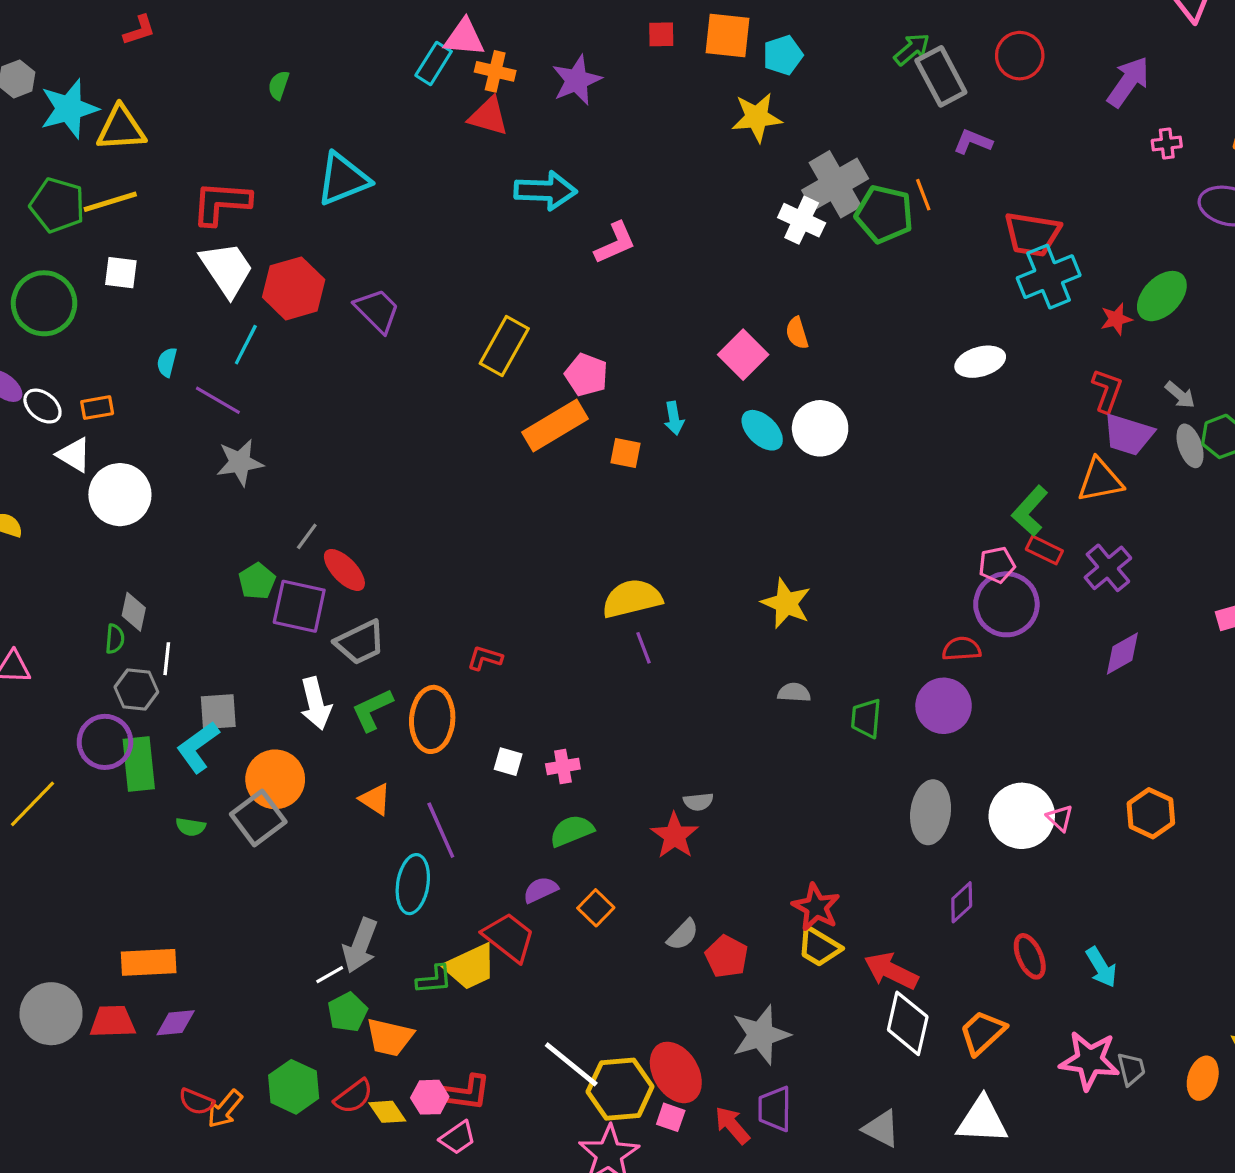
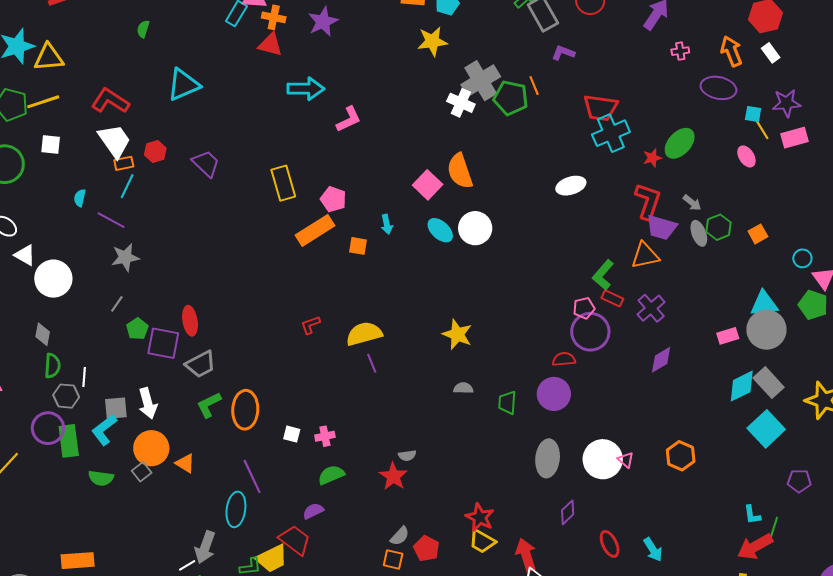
red L-shape: (221, 203) -> (110, 101), turned 30
red hexagon: (294, 288) -> (155, 151), size x0.6
orange semicircle: (797, 333) -> (460, 171), size x1.8
yellow rectangle: (504, 346) -> (283, 183), turned -44
red L-shape: (1107, 391) -> (648, 201), size x1.4
orange rectangle: (97, 408) -> (124, 163), moved
gray line: (307, 536) -> (117, 304), moved
red ellipse: (344, 570) -> (190, 321), turned 36
gray diamond: (134, 612) -> (43, 334), moved
green semicircle: (115, 639) -> (52, 366), size x1.4
red L-shape: (485, 658) -> (310, 325), moved, turned -35
white arrow: (316, 703) -> (148, 403), moved
orange triangle: (375, 799) -> (185, 463), moved
gray square: (258, 818) -> (142, 472), size x0.6
green semicircle: (191, 827) -> (101, 478), size x1.4
orange square: (596, 908) -> (393, 559), moved, turned -30
red arrow: (891, 971) -> (526, 555), turned 48

